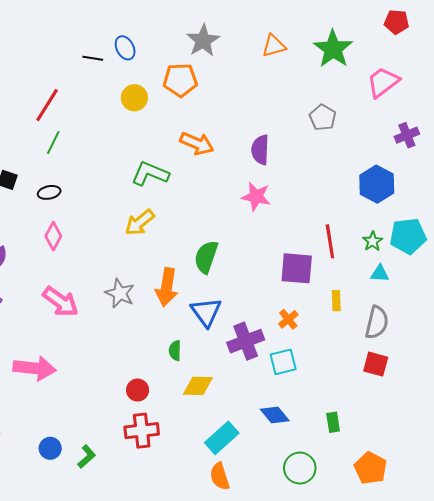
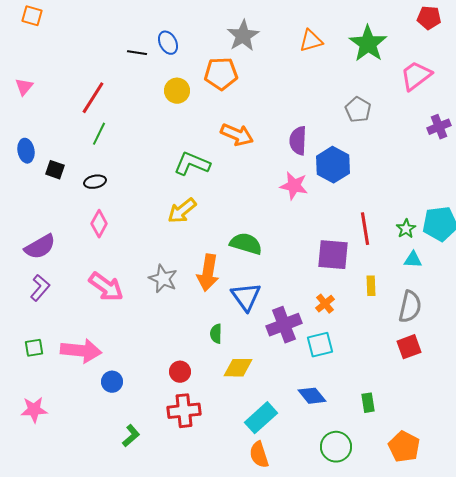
blue hexagon: (377, 184) -> (333, 165), moved
green semicircle: (206, 257) -> (246, 244), turned 88
red square: (376, 364) -> (409, 347), turned -35
blue circle: (50, 448) -> (112, 382), moved

